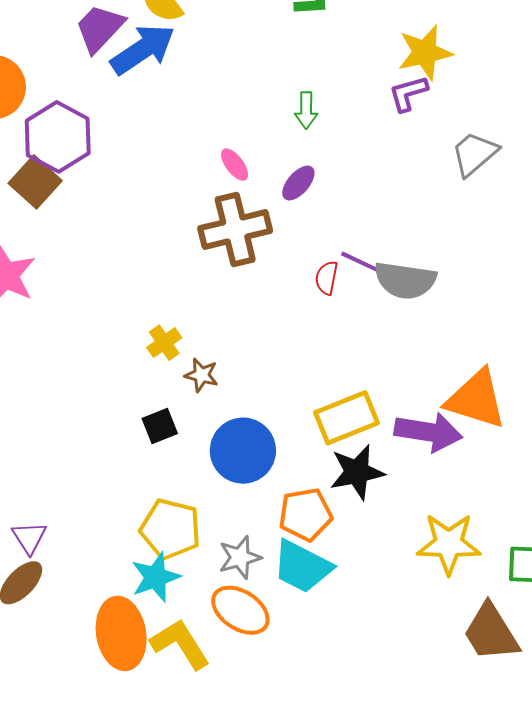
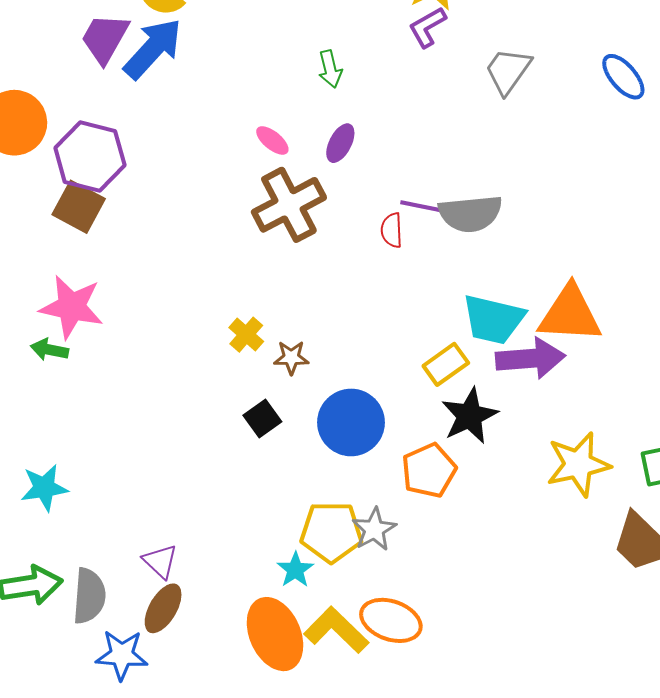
yellow rectangle: (347, 418) -> (446, 364), size x0.7
yellow pentagon: (170, 529) -> (331, 532), moved
cyan trapezoid: (302, 567) -> (493, 319), moved
cyan star: (156, 577) -> (295, 570), size x0.7
orange ellipse: (240, 610) -> (391, 620), moved

